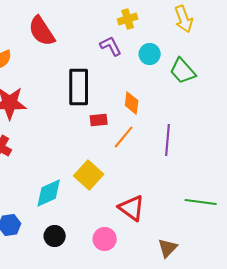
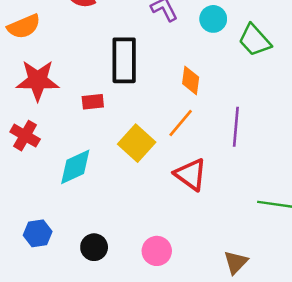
red rectangle: (99, 120) -> (93, 102), moved
yellow square: (89, 175) -> (137, 143), moved
cyan diamond: (49, 193) -> (75, 167), moved
red triangle: (132, 208) -> (191, 174), moved

